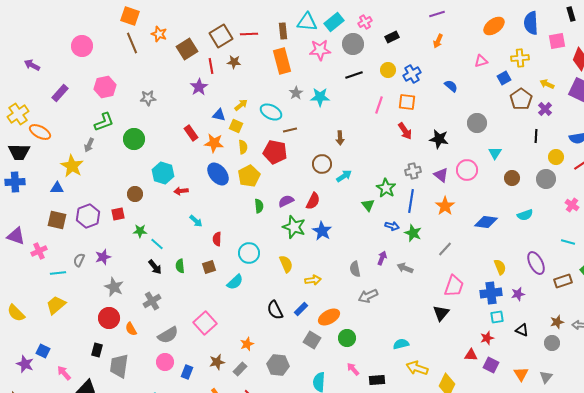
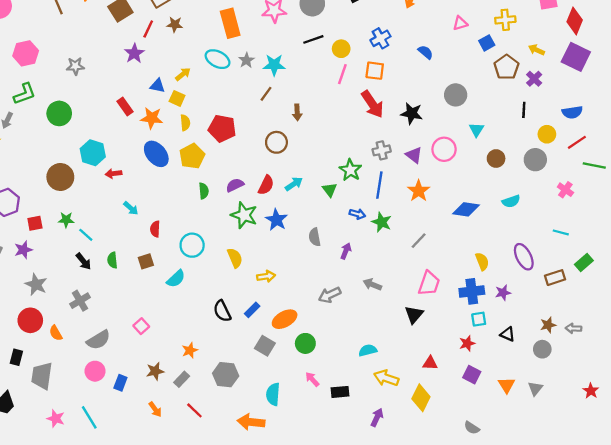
red line: (211, 66) -> (148, 29), turned 35
yellow circle: (388, 70) -> (341, 49), moved
cyan ellipse: (271, 112) -> (218, 59), moved
brown line: (290, 130) -> (266, 94), moved, turned -40
red arrow: (405, 131) -> (372, 104), size x1.4
cyan arrow: (344, 176) -> (294, 184), moved
brown circle: (135, 194) -> (60, 177), size x1.5
red square: (118, 214) -> (35, 223), moved
gray arrow: (405, 268) -> (372, 284), moved
gray semicircle: (355, 269) -> (315, 237), moved
pink square: (205, 323) -> (141, 326), size x0.6
red triangle: (471, 355) -> (430, 363), moved

